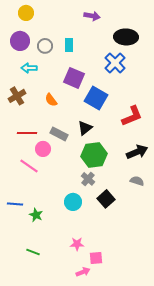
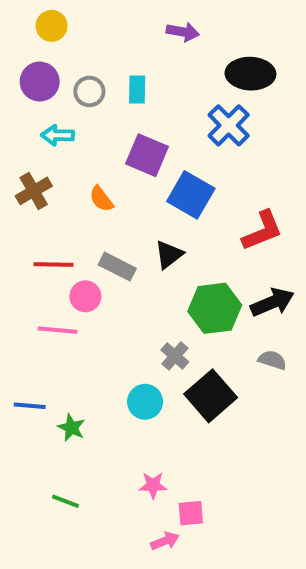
green hexagon: (94, 155) -> (215, 308), moved
pink line: (29, 166) -> (58, 330), turned -30
black square: (106, 199) -> (211, 396), size x1.4

